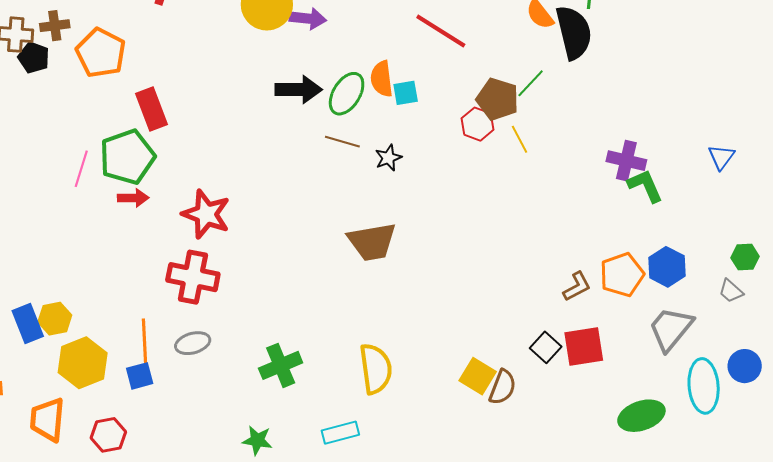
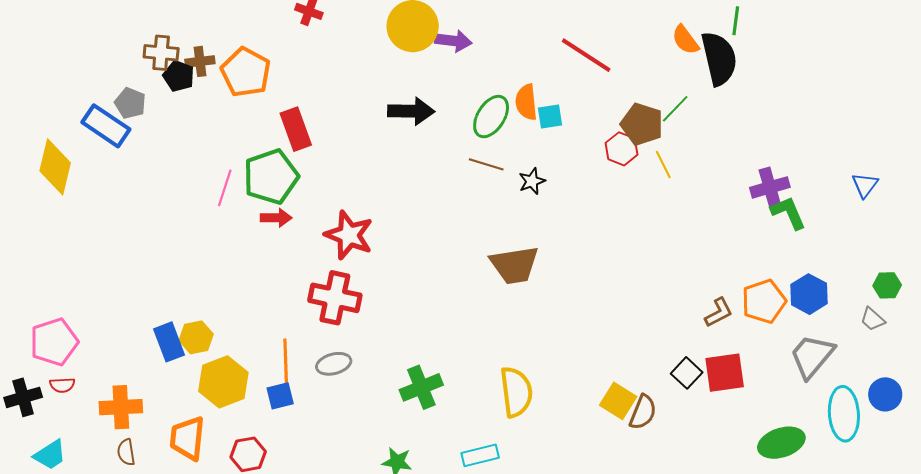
brown cross: (55, 26) -> (200, 61), moved
black arrow: (299, 89) -> (411, 111), moved
purple cross: (626, 161) -> (770, 187), turned -30

